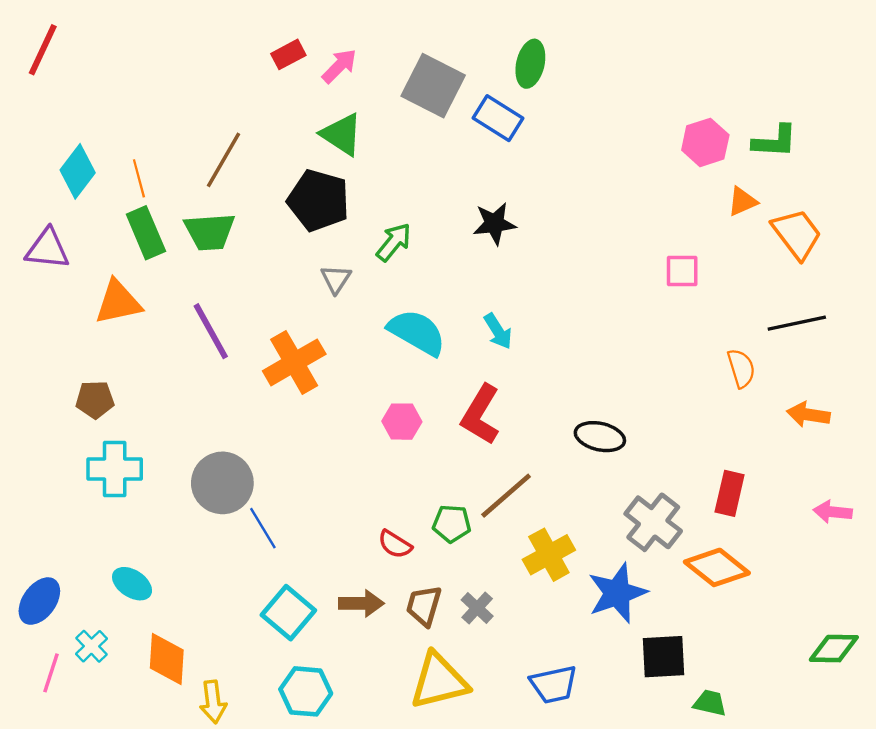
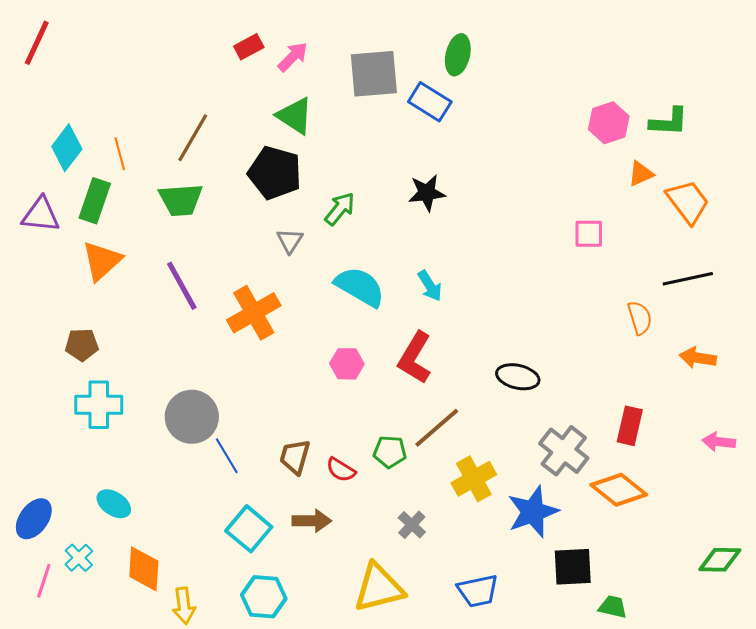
gray square: (433, 86) -> (374, 74), turned -32
green rectangle: (146, 233) -> (95, 201), moved, turned 42
orange triangle: (118, 302) -> (102, 261), turned -30
brown trapezoid: (424, 606) -> (295, 457), moved

